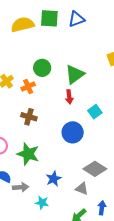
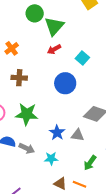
green circle: (42, 68) -> (35, 13), moved
red arrow: (69, 97) -> (54, 49), turned 80
gray arrow: (21, 187) -> (27, 148), turned 42
gray triangle: (82, 189) -> (78, 135), moved

